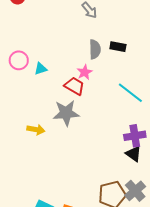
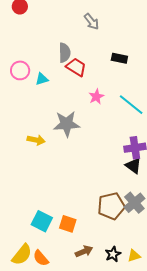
gray semicircle: (95, 49) -> (65, 53), moved
pink star: (85, 72) -> (96, 97), moved
red trapezoid: (74, 86) -> (76, 67), moved

